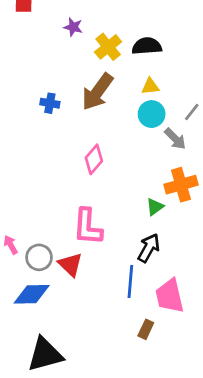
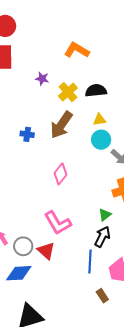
green triangle: (155, 207) -> (105, 215), moved
pink L-shape: (88, 227) -> (58, 223), turned -32
brown rectangle: (146, 329) -> (102, 296), turned -56

